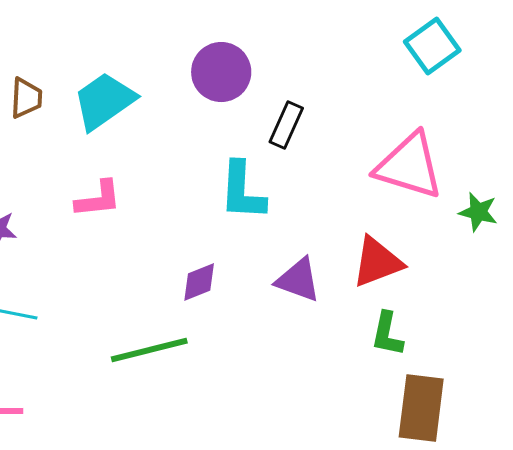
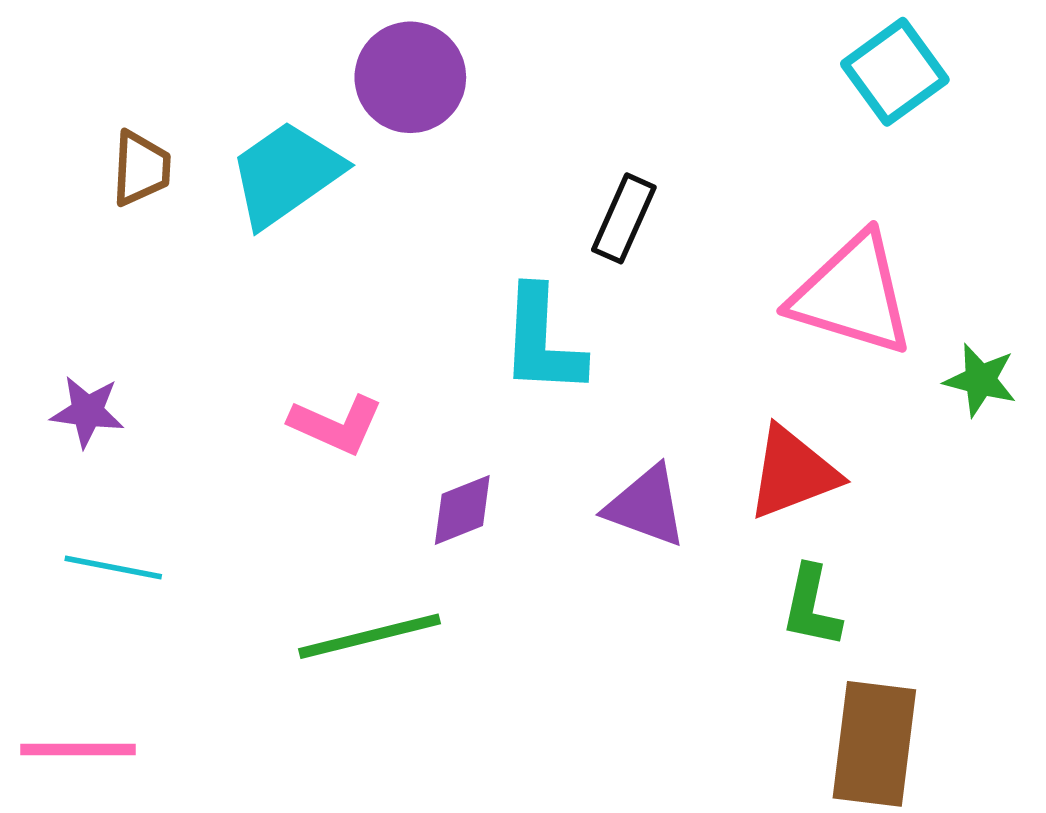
purple circle: (221, 72) -> (410, 77), moved
pink L-shape: (98, 199) -> (336, 425), moved, turned 30

